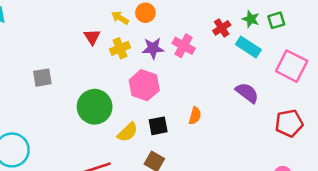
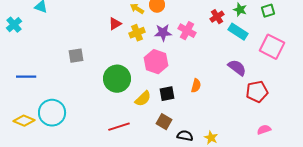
green square: (276, 20) -> (268, 11), moved
red triangle: (92, 37) -> (115, 24), turned 32
red pentagon: (289, 123) -> (257, 92), moved

